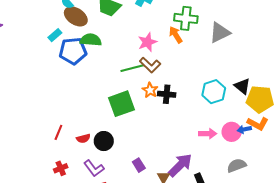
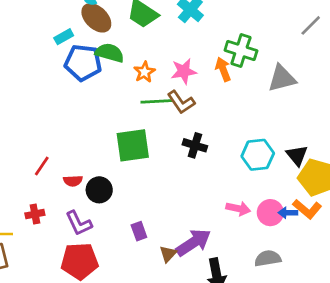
orange star: (150, 90) -> (144, 72), moved

